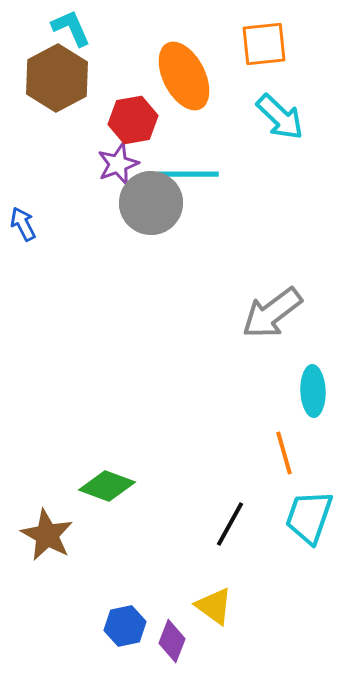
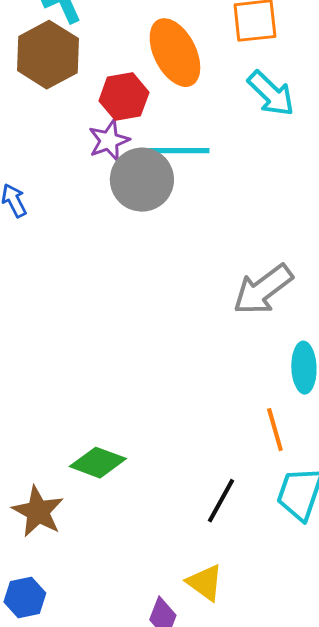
blue hexagon: (125, 626) -> (25, 598), moved

